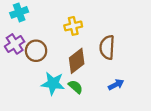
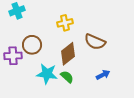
purple cross: (15, 44) -> (13, 56), moved, turned 30
brown semicircle: (107, 47) -> (95, 42), turned -70

